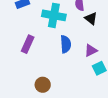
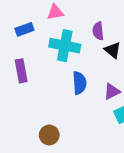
purple rectangle: (28, 44) -> (21, 71), moved, turned -36

